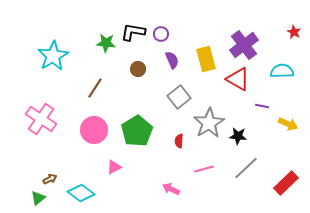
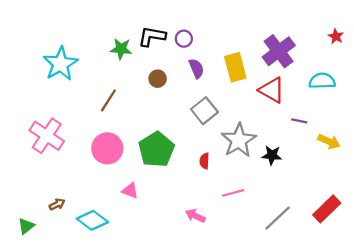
pink triangle: (114, 167) -> (130, 191), turned 49
gray line: (246, 168) -> (278, 218), moved
green triangle: (38, 198) -> (26, 226), moved

